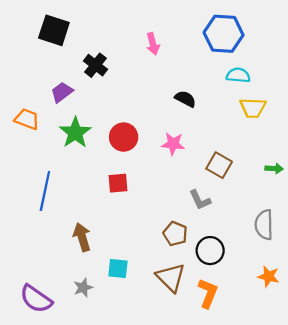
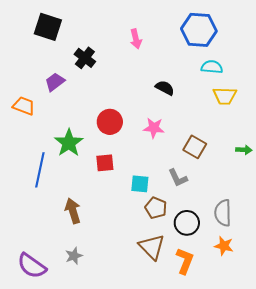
green star: (75, 133) -> (69, 143), moved
gray semicircle: (264, 225) -> (223, 213), moved
cyan square: (118, 269) -> (140, 184), moved
orange star: (269, 276) -> (224, 246), moved

